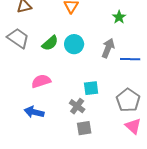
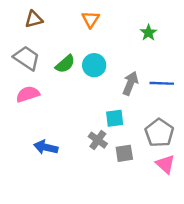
gray arrow: (108, 48) -> (130, 83), moved
pink semicircle: (41, 81) -> (28, 94), moved
gray square: (84, 128) -> (124, 153), moved

